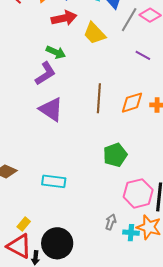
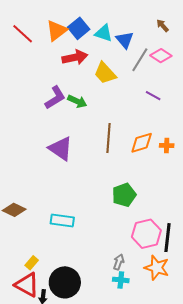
green arrow: (56, 52) -> (77, 101), moved
purple L-shape: (45, 74) -> (55, 98), moved
cyan cross: (131, 233) -> (121, 280), moved

